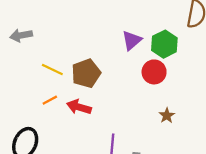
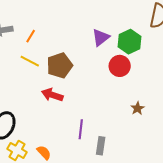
orange line: (50, 100) -> (31, 36), moved, turned -32
brown star: (167, 116) -> (138, 108), moved

